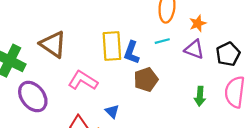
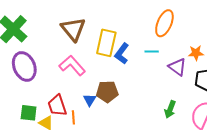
orange star: (198, 23) -> (196, 53), moved
brown triangle: (53, 44) -> (73, 29), moved
brown pentagon: (146, 80) -> (107, 92), moved

